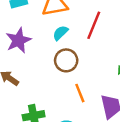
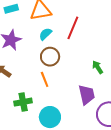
orange line: (80, 93) -> (45, 79), moved

